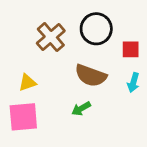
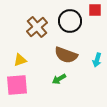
red square: (131, 49) -> (95, 10), moved

